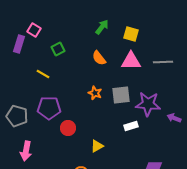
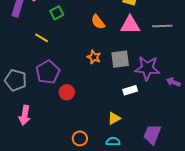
purple pentagon: (49, 108) -> (48, 72), turned -30
yellow triangle: (97, 146) -> (114, 118), moved

